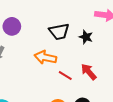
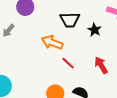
red arrow: (89, 72) -> (101, 65), moved

